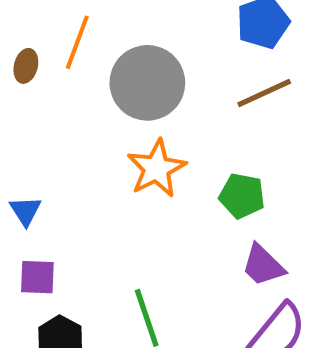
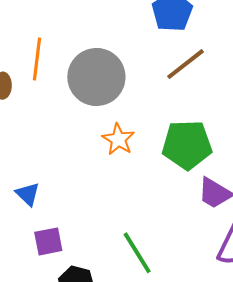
orange star: (157, 168) -> (118, 139), size x0.7
green pentagon: (242, 196) -> (187, 145), size x1.4

